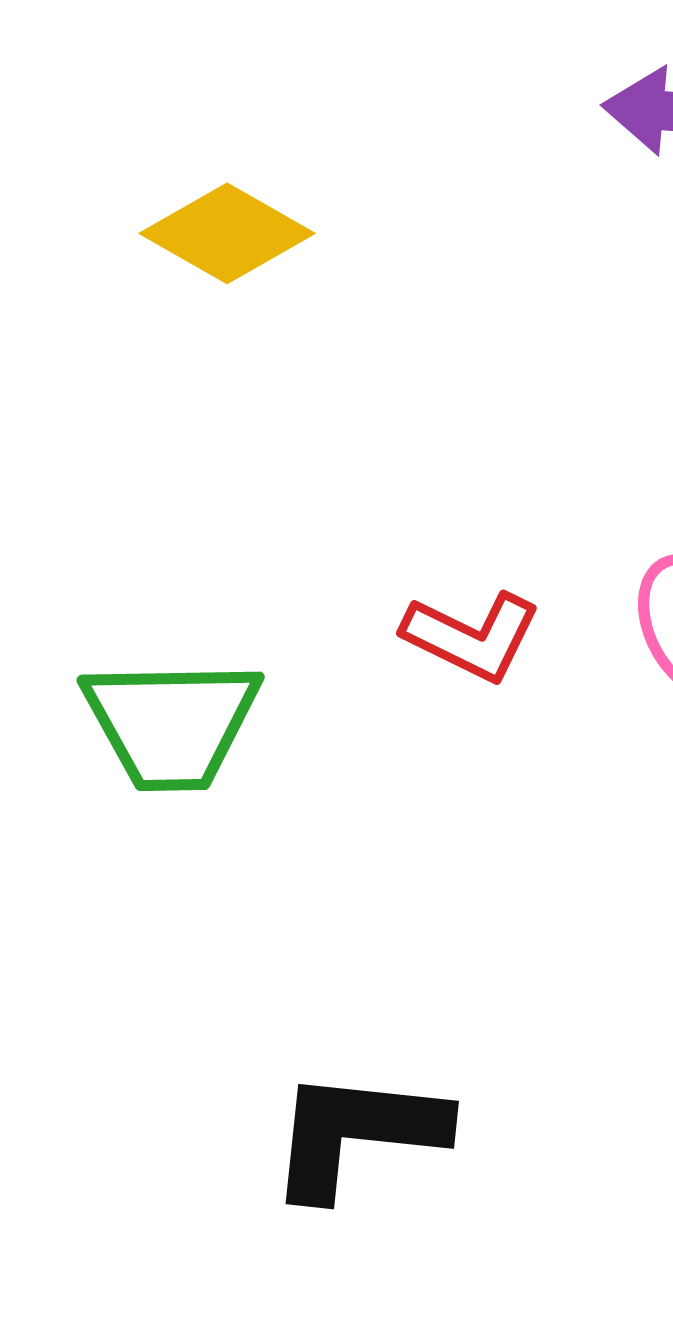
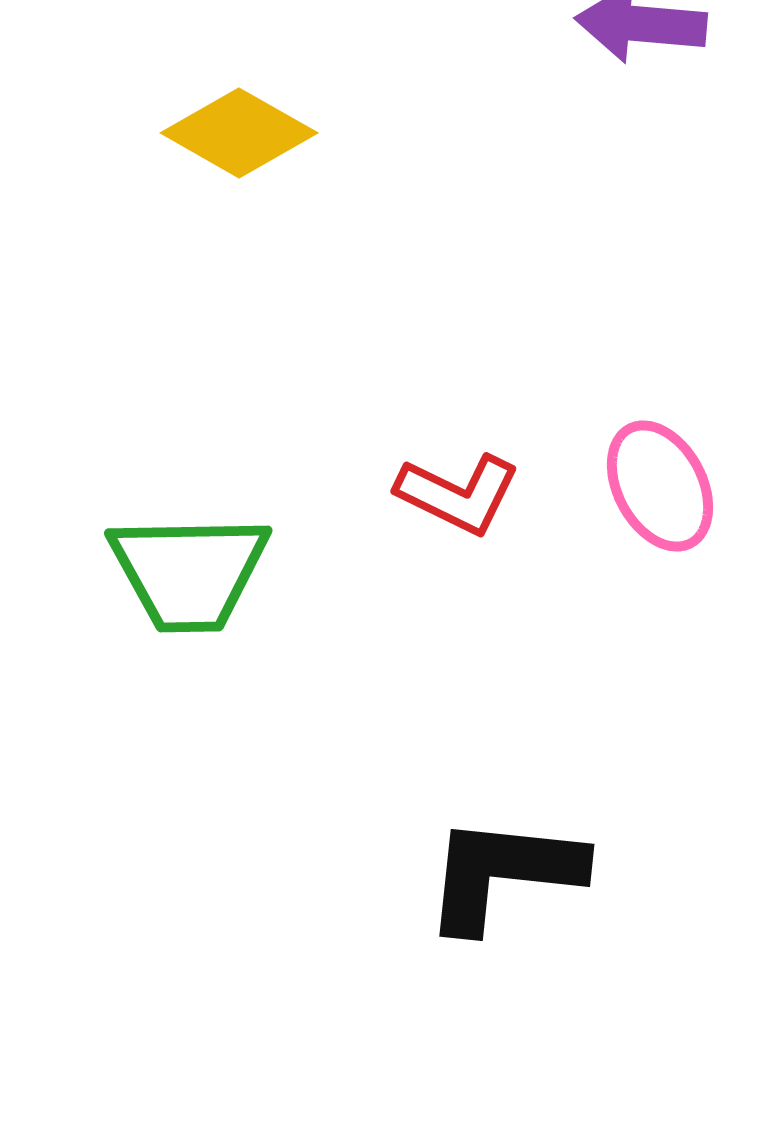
black L-shape: (357, 1133) -> (503, 873), moved

